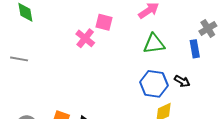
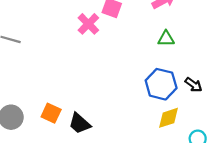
green triangle: (154, 44) -> (166, 39), size x0.7

